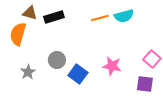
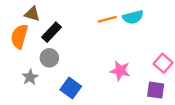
black rectangle: (54, 17) -> (52, 32), moved, turned -30
gray circle: (57, 60) -> (49, 58), moved
blue square: (78, 74) -> (71, 88), moved

